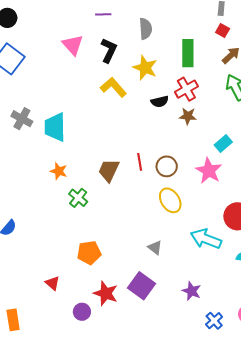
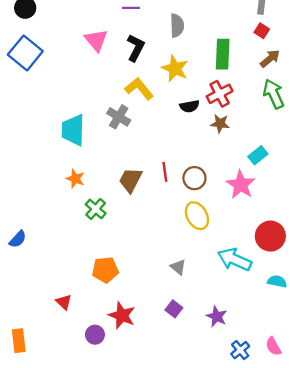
gray cross: (22, 119) -> (119, 117), moved
purple square: (142, 286) -> (174, 309), moved, size x0.6

